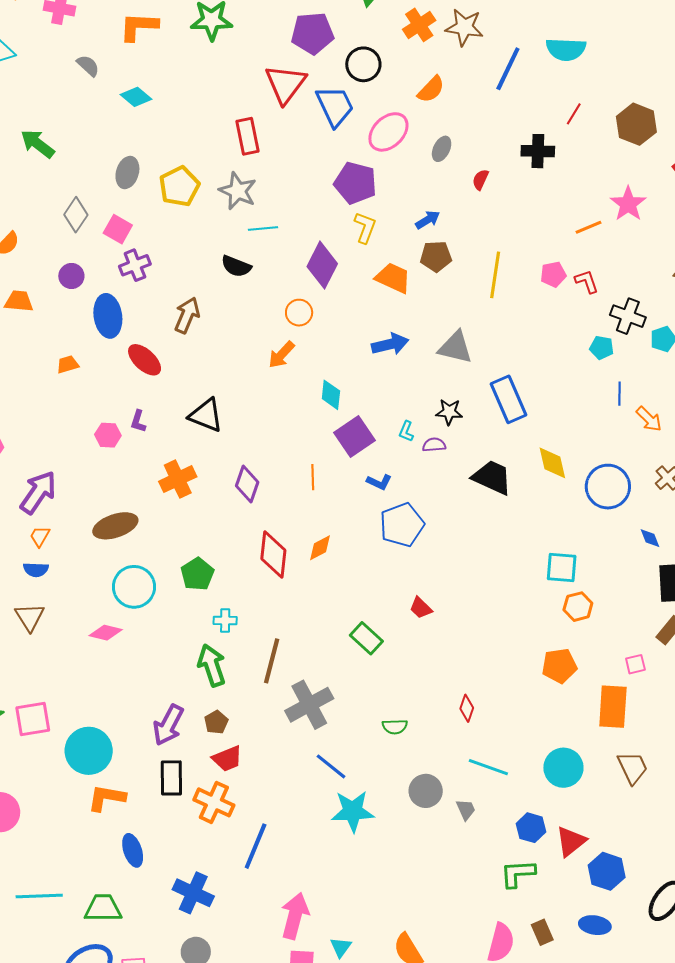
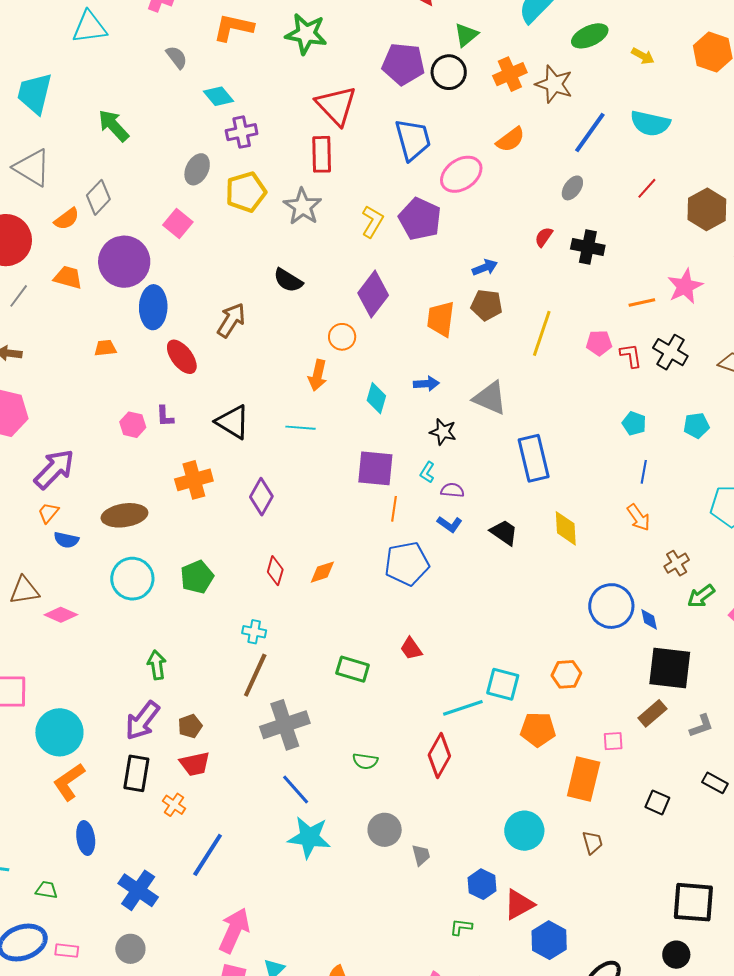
black circle: (363, 64) -> (449, 72), moved
red triangle: (285, 84) -> (336, 106), moved, turned -30
gray ellipse: (442, 149) -> (572, 188), moved
black cross: (538, 151) -> (588, 247), moved
gray diamond: (76, 215) -> (98, 197), moved
yellow L-shape: (365, 227) -> (372, 221), moved
cyan line: (263, 229) -> (301, 428), moved
purple cross: (135, 265) -> (242, 132), moved
purple circle: (71, 276) -> (124, 262), size x2.0
orange trapezoid: (393, 278) -> (441, 319), turned -117
black cross: (628, 316) -> (670, 352), moved
blue arrow: (390, 344) -> (426, 384), size x0.7
orange arrow: (281, 355) -> (318, 375), turned -40
cyan diamond: (331, 395) -> (376, 398), moved
black star: (449, 412) -> (443, 432), moved
orange arrow: (649, 419) -> (639, 518), moved
purple L-shape: (138, 421) -> (165, 416), turned -30
purple square: (354, 436) -> (375, 468), turned 30
orange line: (313, 477) -> (394, 509), moved
black trapezoid: (492, 477) -> (504, 532), size x0.7
blue L-shape: (379, 482) -> (450, 524), moved
blue circle: (608, 487) -> (611, 606), moved
red diamond: (273, 555) -> (275, 571), size x0.6
cyan square: (562, 567) -> (503, 684), moved
blue semicircle: (36, 570) -> (66, 540), moved
brown triangle: (30, 617) -> (24, 590), turned 44
cyan cross: (225, 620) -> (254, 632), moved
pink diamond: (106, 633) -> (61, 615), moved
green rectangle: (366, 638) -> (353, 669), turned -36
green arrow: (212, 665) -> (157, 665), moved, size x0.7
red diamond: (467, 708) -> (439, 755), size x1.6
cyan line: (488, 767) -> (463, 708), moved, turned -48
brown trapezoid: (633, 768) -> (592, 842), size x0.7
orange L-shape: (106, 798) -> (69, 782), turned -54
orange cross: (214, 802) -> (174, 805), size x0.6
green L-shape: (518, 874) -> (461, 927), size x0.6
green trapezoid: (103, 908) -> (47, 890), size x0.6

